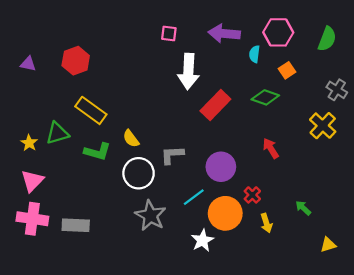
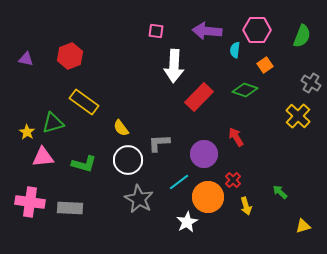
red arrow: (271, 148) -> (236, 137), moved
green L-shape: (97, 152) -> (84, 164), moved
pink triangle: (32, 181) -> (43, 157), moved, turned 40

